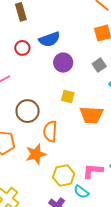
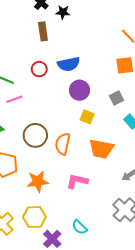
yellow square: (68, 97) -> (87, 117), moved
orange semicircle: (50, 131) -> (63, 144), moved
pink L-shape: (93, 171) -> (77, 181), moved
yellow hexagon: (64, 176) -> (34, 217), moved

